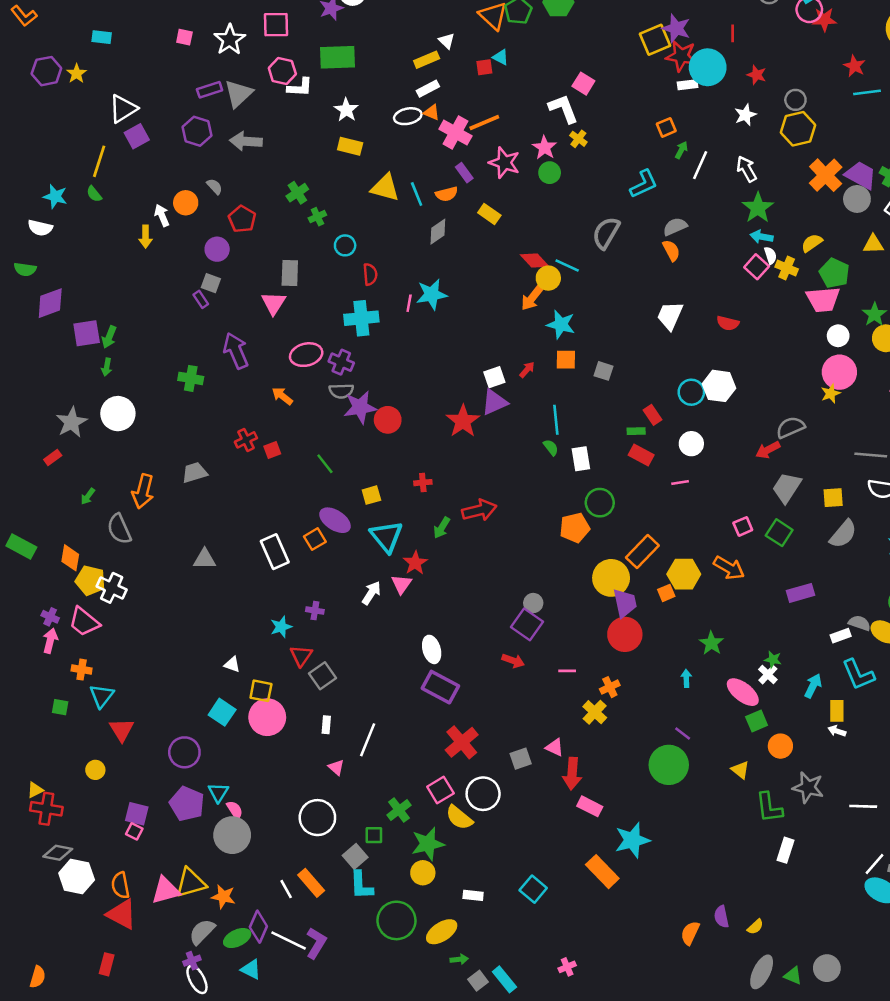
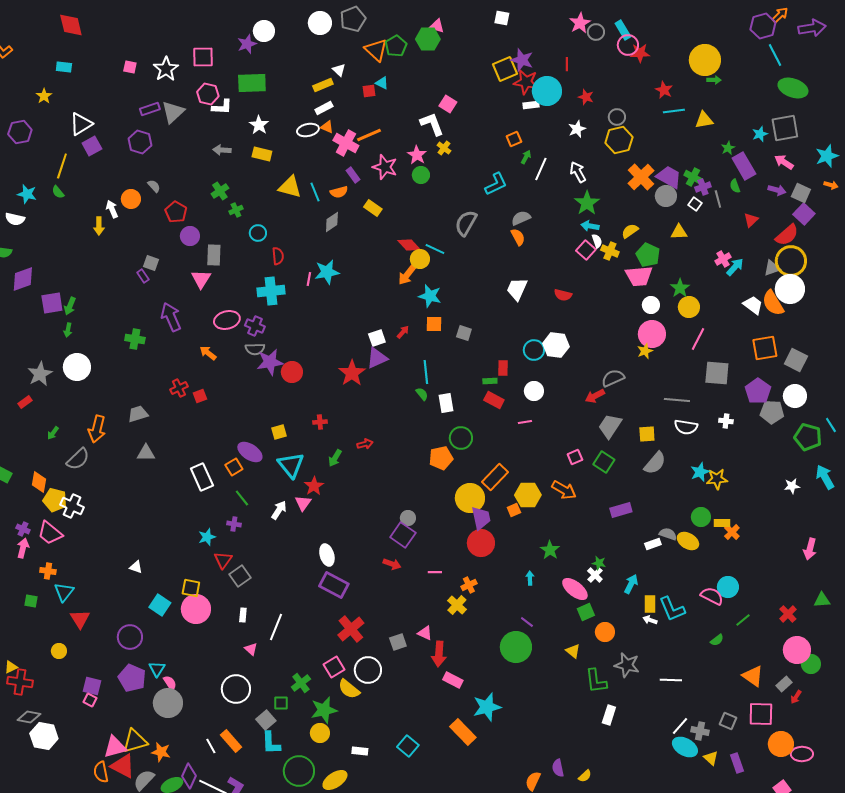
purple hexagon: (46, 71) -> (20, 132), moved
gray arrow: (246, 141) -> (222, 150), moved, size x0.7
purple circle: (217, 249) -> (190, 236), moved
red rectangle: (652, 415) -> (503, 368), turned 35
green line: (325, 464) -> (242, 498), moved
red arrow: (479, 510) -> (365, 444), size x0.6
gray semicircle: (119, 529) -> (78, 459), turned -110
gray triangle: (205, 559) -> (146, 453), moved
white triangle: (232, 664) -> (136, 567), moved
cyan L-shape: (858, 675) -> (672, 609), moved
orange semicircle: (120, 885) -> (101, 772), moved
red triangle: (122, 914) -> (123, 766), moved

